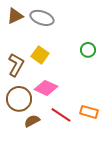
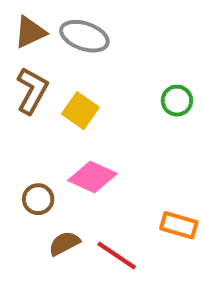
brown L-shape: (16, 65) -> (32, 91), moved
brown circle: (19, 99) -> (38, 199), size x0.6
red line: (61, 115) -> (117, 255), moved

